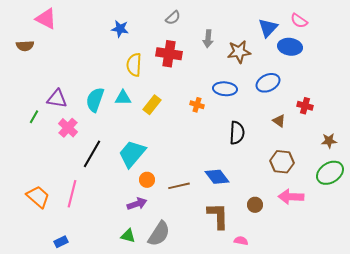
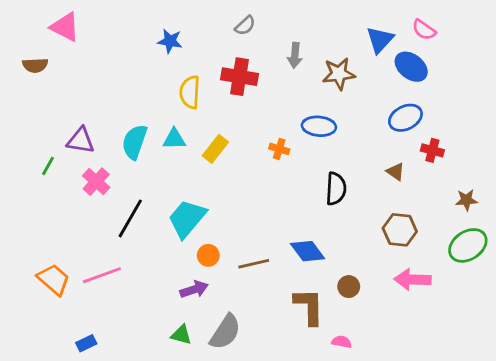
blue ellipse: (290, 47) -> (411, 67), turned 30
blue ellipse: (268, 83) -> (405, 118), moved
pink line: (72, 194) -> (102, 275), turned 56
brown circle: (255, 205) -> (349, 287), moved

